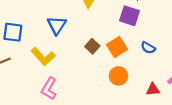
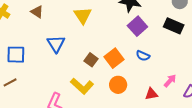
purple square: (129, 16) -> (137, 26), moved, turned 36
yellow L-shape: (43, 56) -> (82, 86), moved

